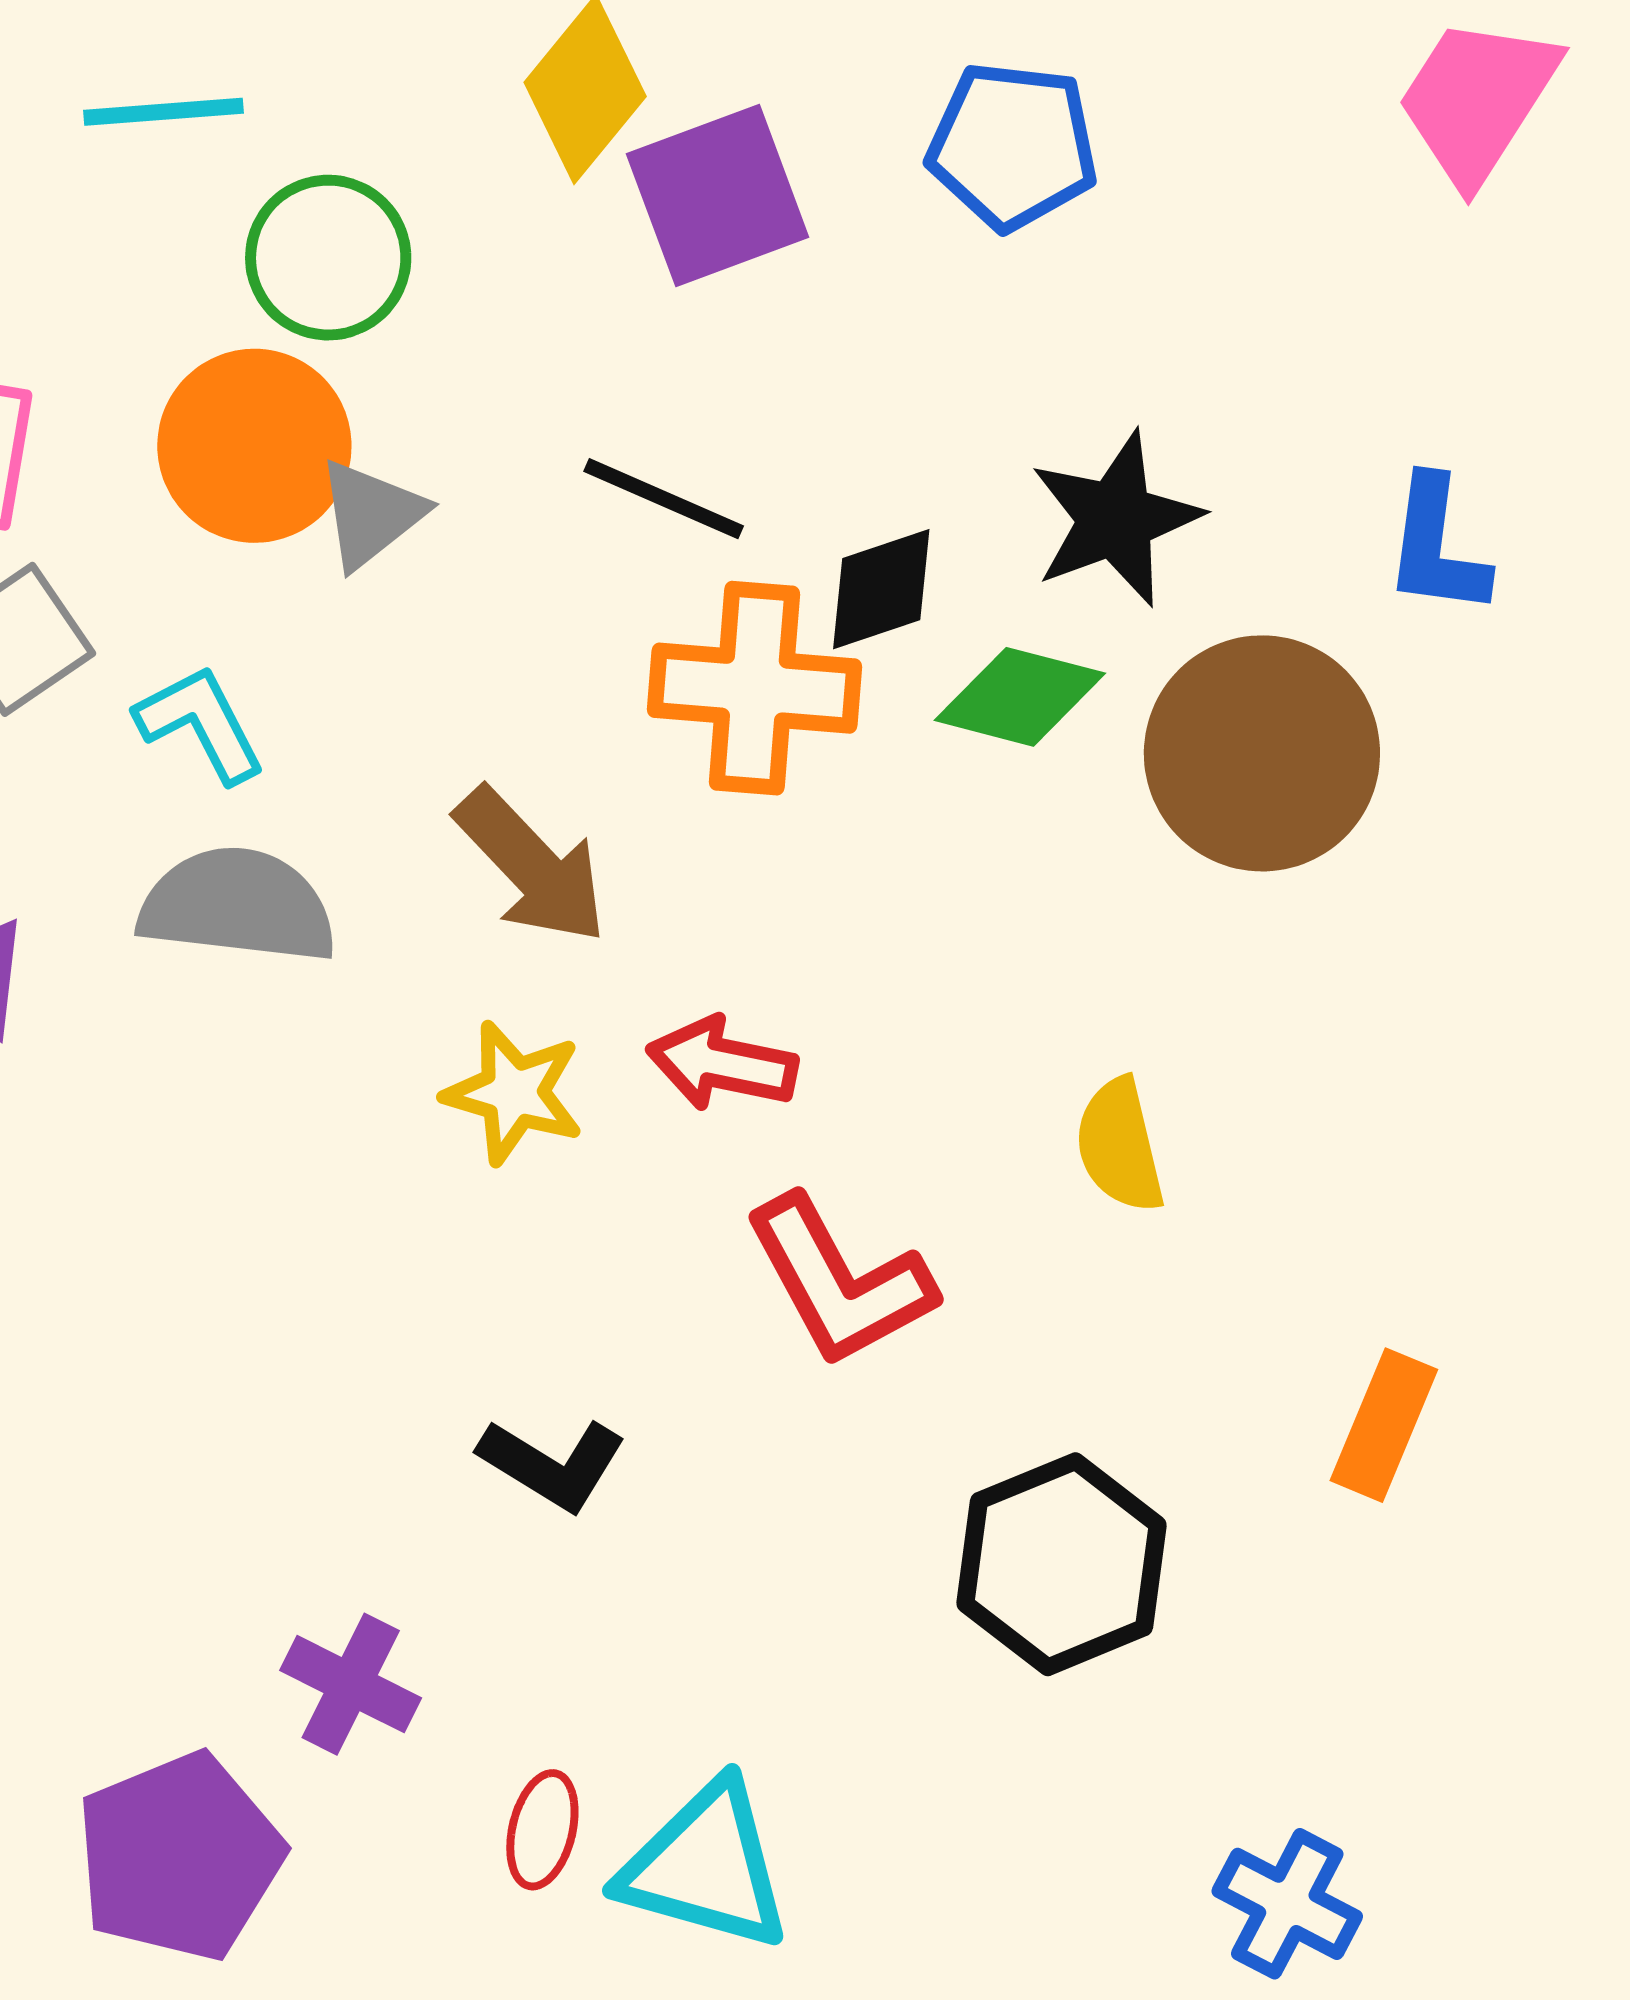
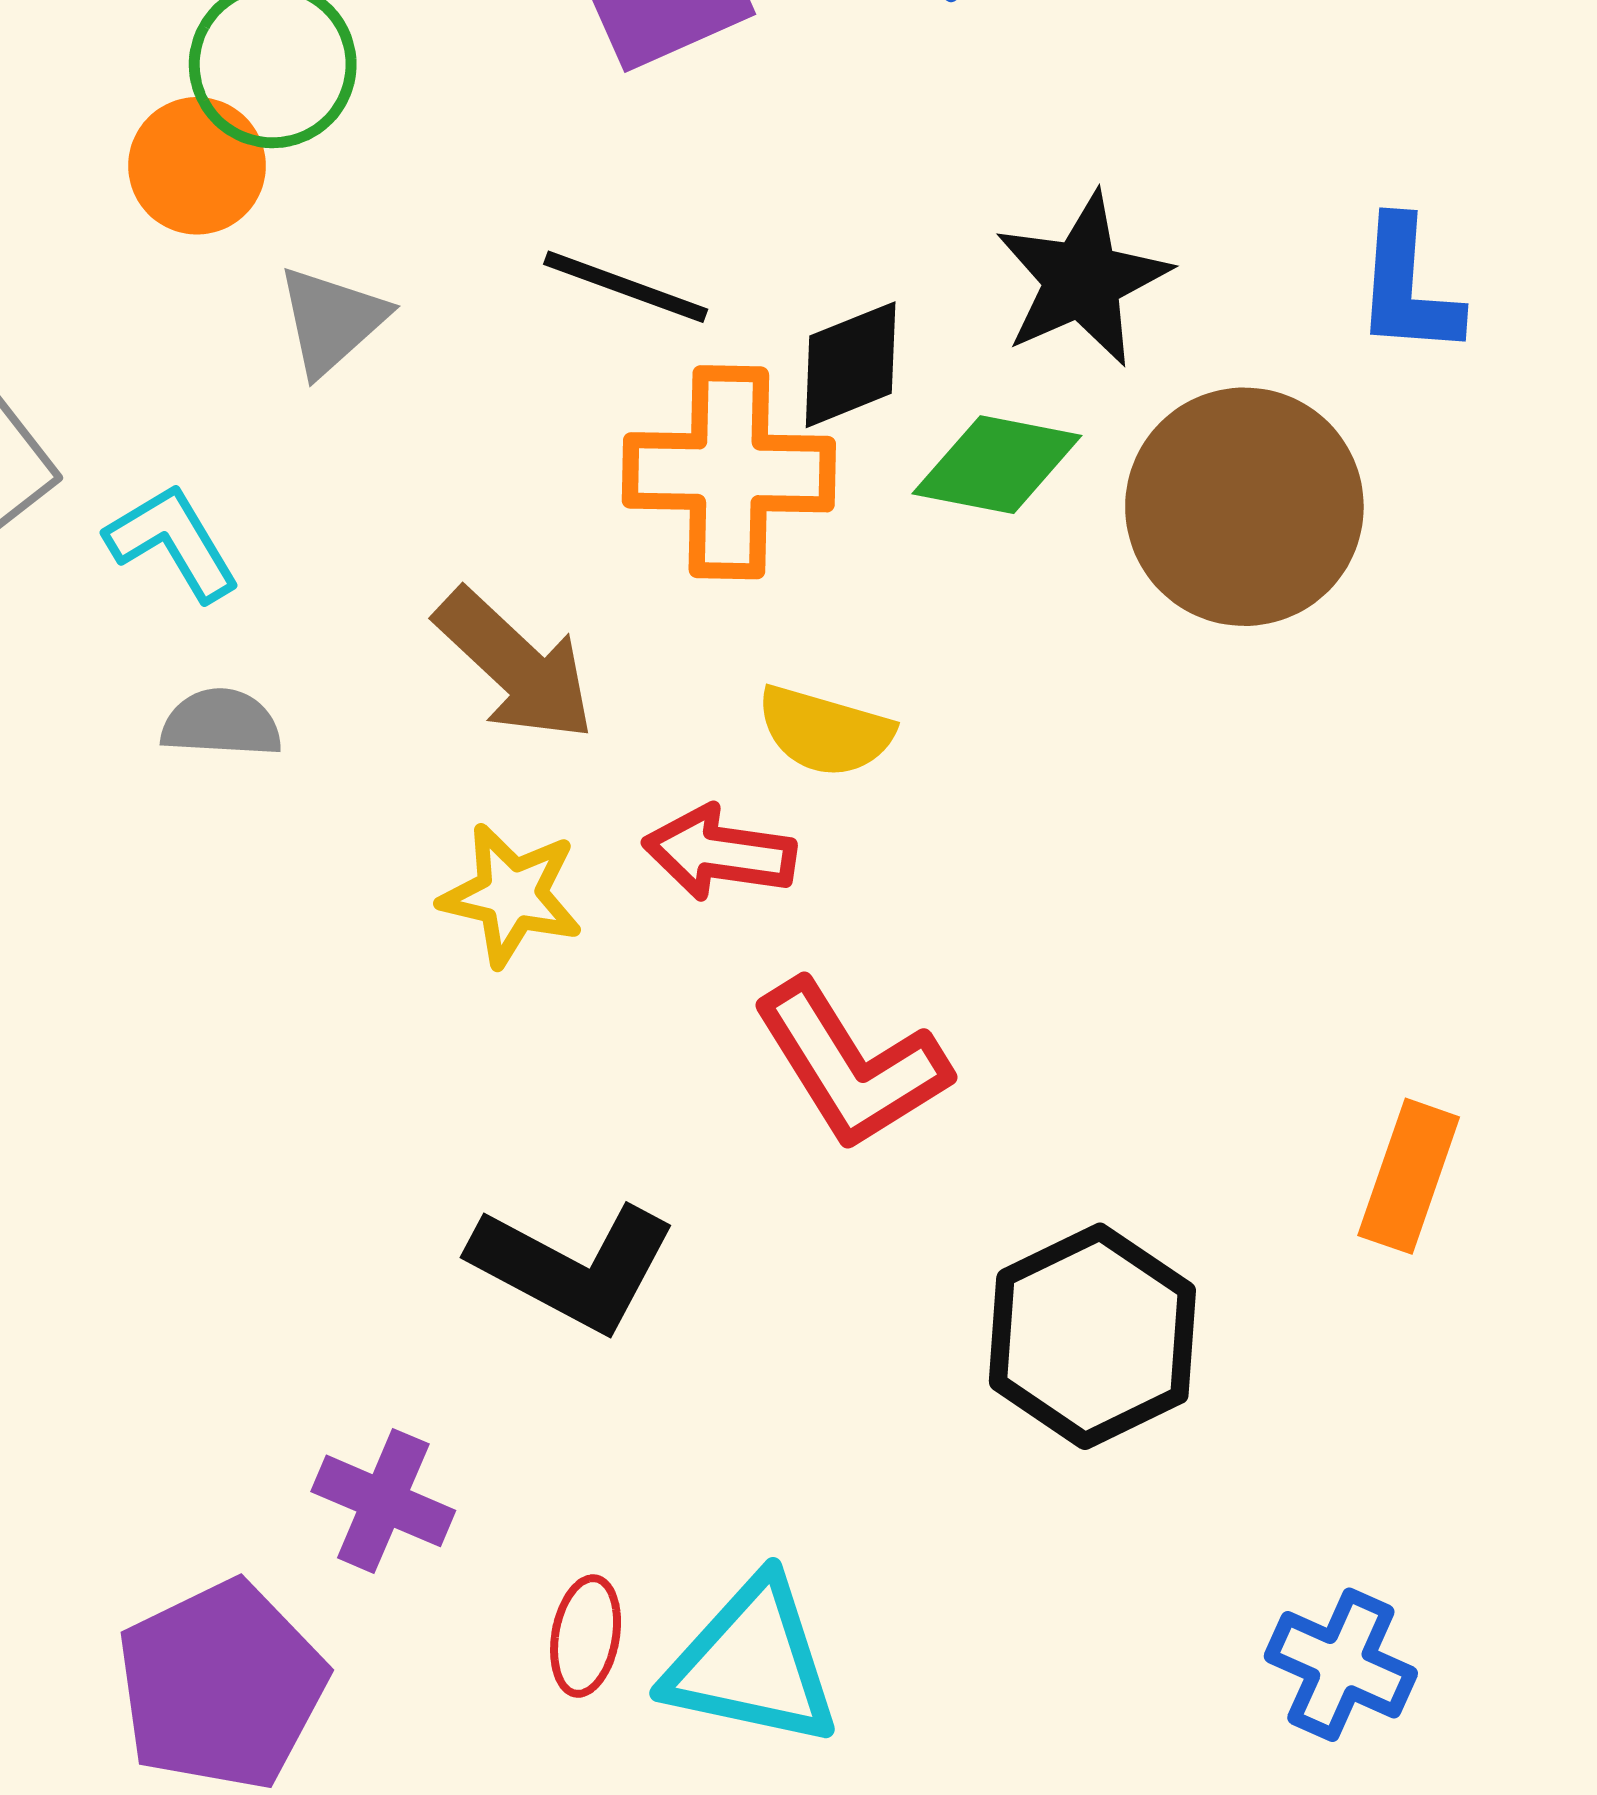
orange circle: (254, 446) -> (197, 166), moved, size x0.7
gray semicircle: (238, 905) -> (221, 723), size x0.6
yellow semicircle: (1120, 1145) -> (825, 731), moved, turned -57
black L-shape: (552, 1464) -> (573, 1267), size x1.4

